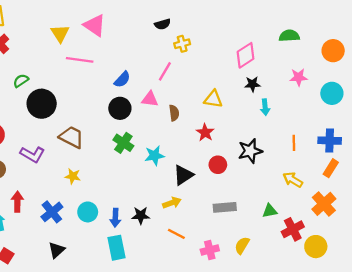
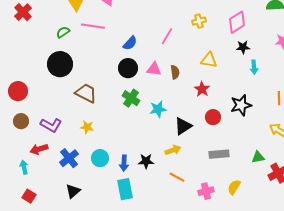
yellow cross: (182, 44) -> (199, 21), moved
green semicircle: (21, 81) -> (63, 32), moved
pink triangle: (150, 99) -> (154, 69), moved
purple L-shape: (32, 154) -> (51, 125), moved
red arrow: (17, 202) -> (39, 149), turned -108

